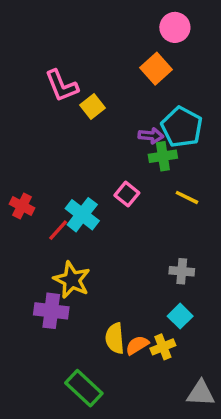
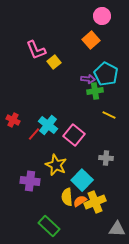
pink square: (127, 194) -> (74, 135), moved, size x1.5
yellow star: (72, 280) -> (56, 165), moved
cyan square: (180, 316) -> (82, 180), moved, size x1.5
yellow cross: (163, 347) -> (95, 202), size x1.5

